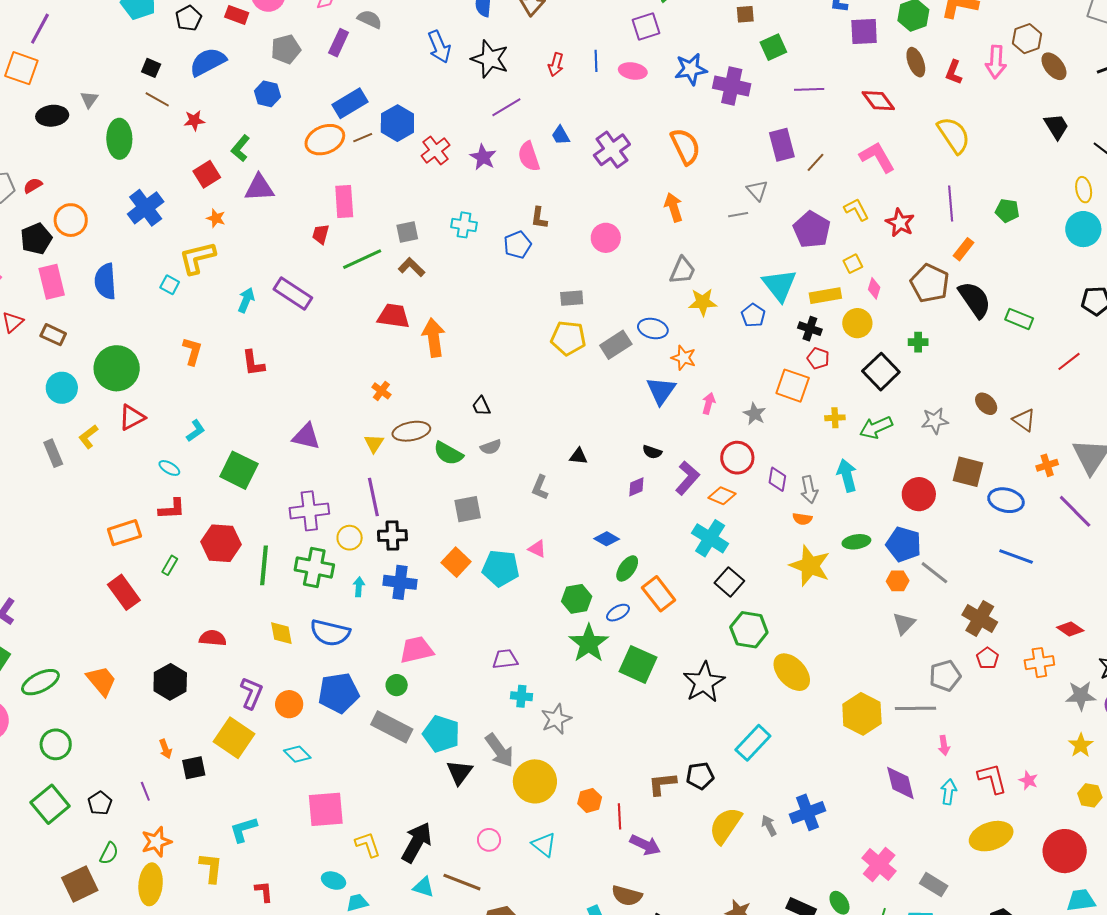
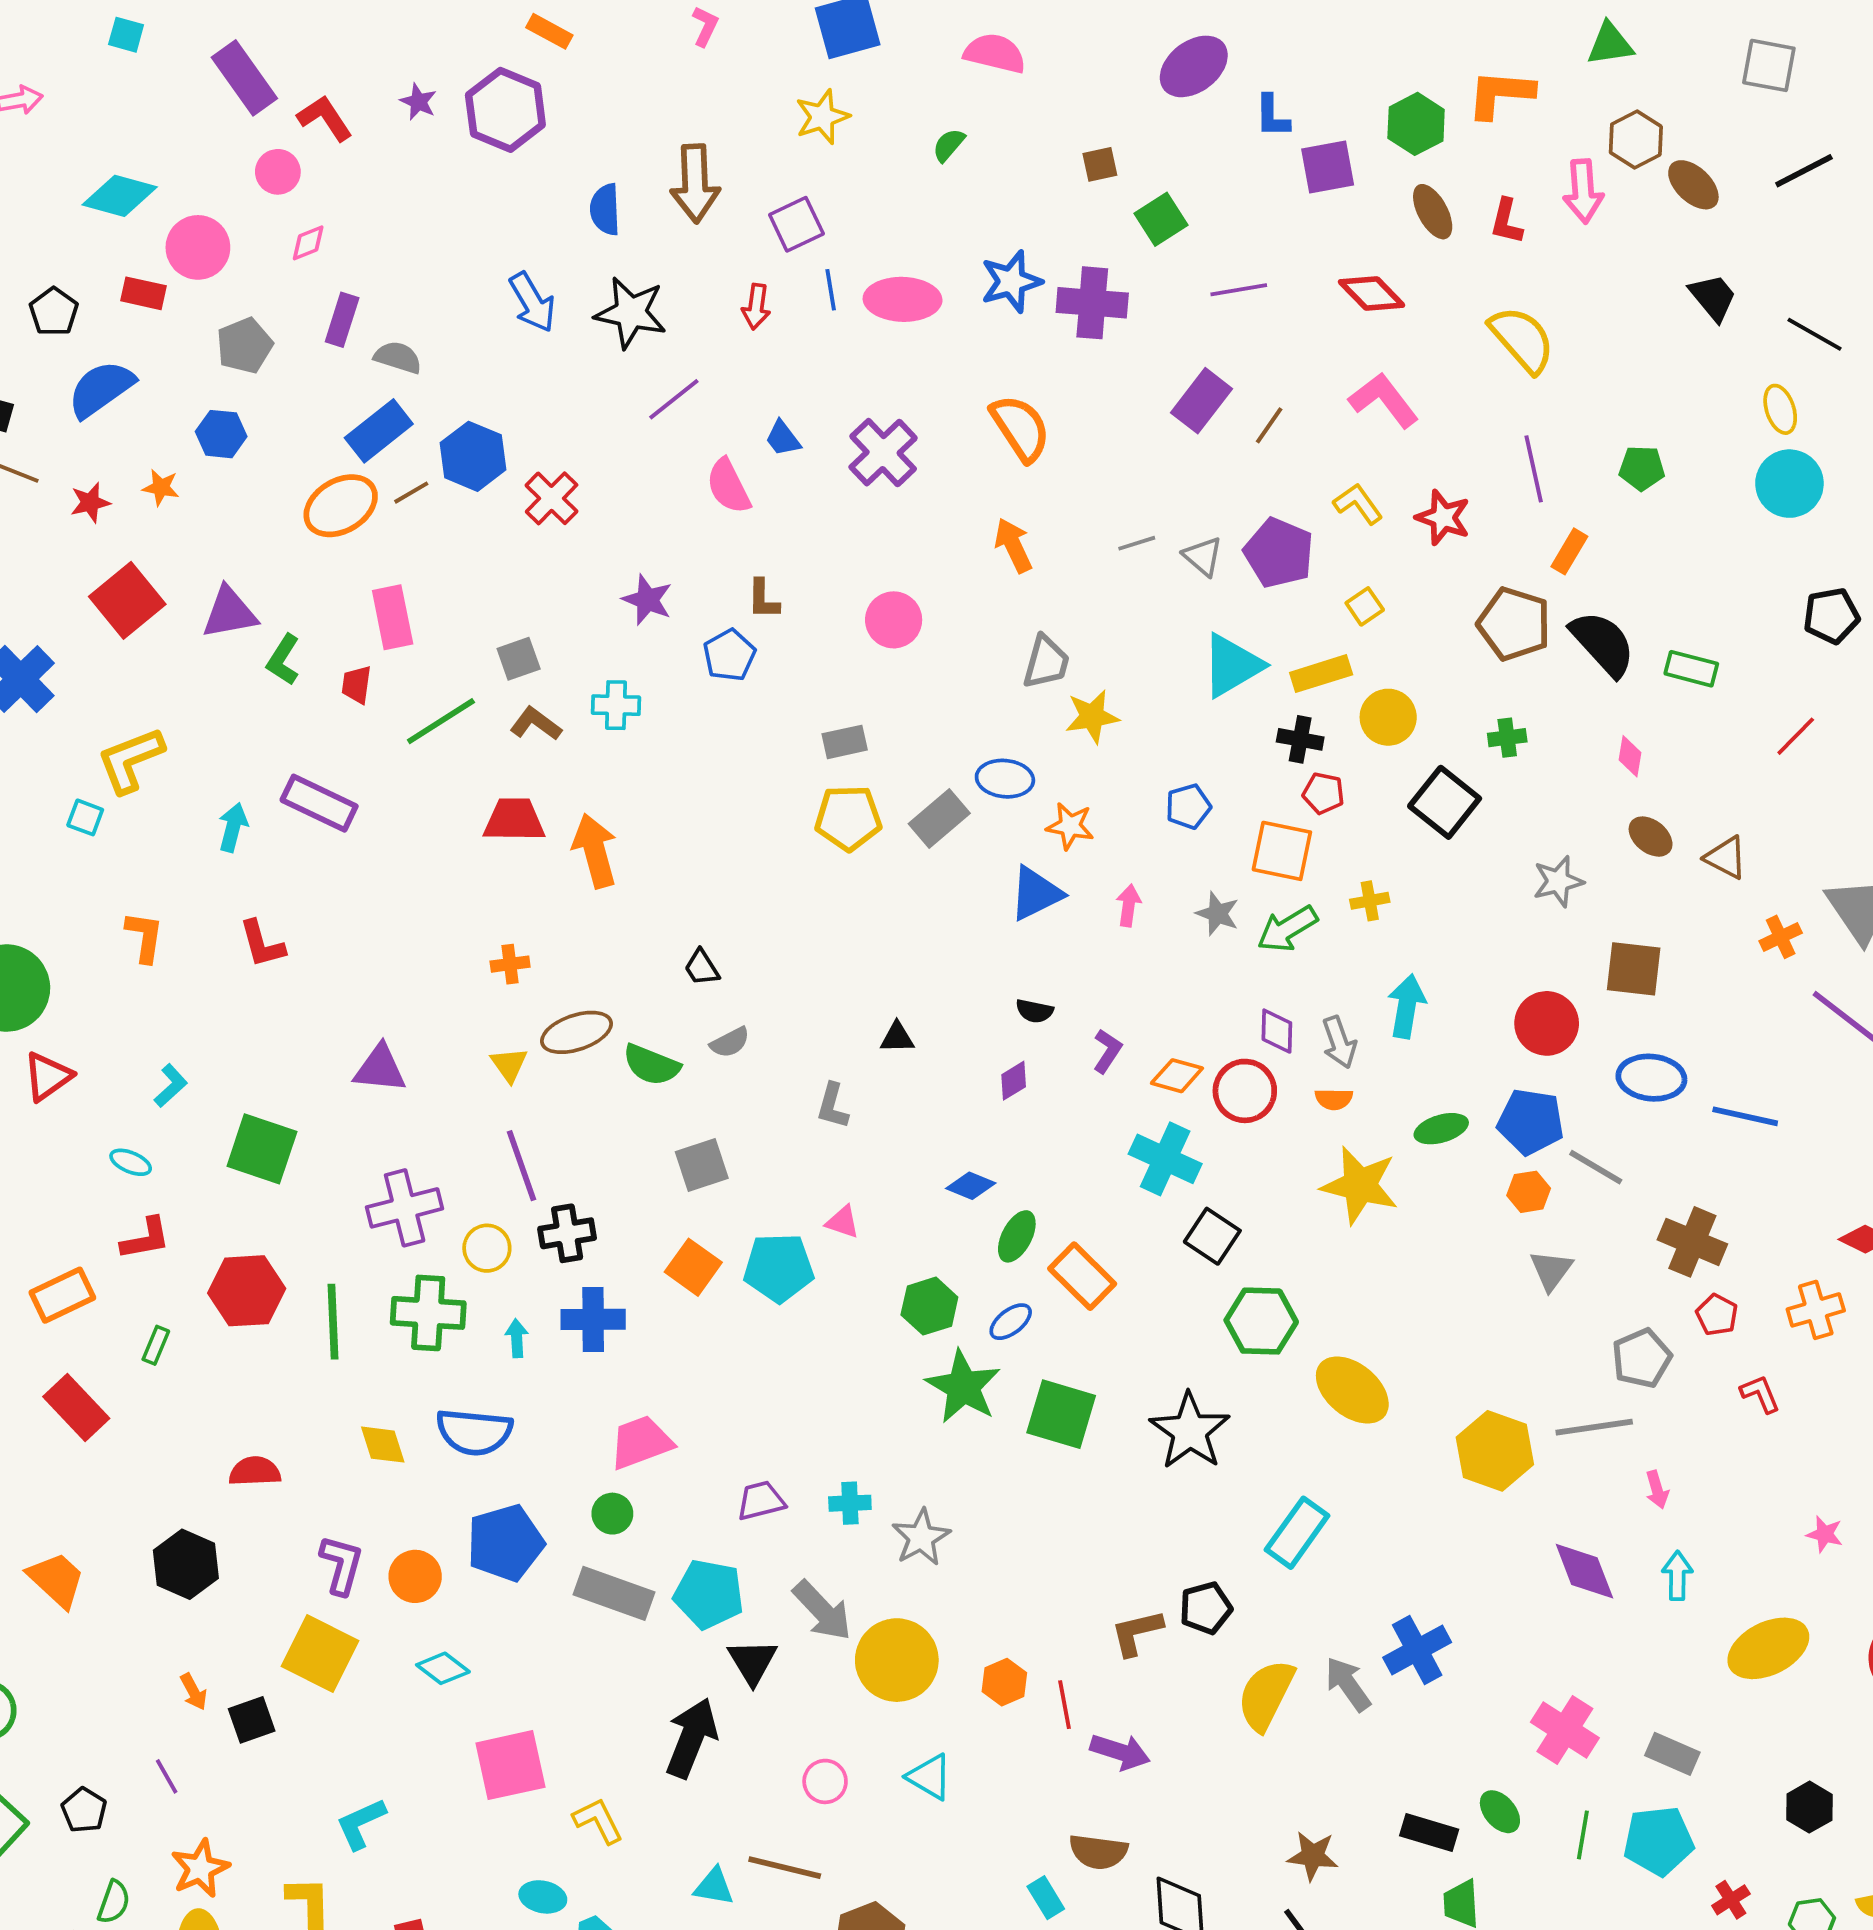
gray semicircle: (370, 19) -> (398, 357), moved
purple square: (646, 27) -> (796, 224), moved
pink ellipse: (633, 71) -> (903, 299), size x1.4
purple rectangle: (782, 145) -> (1201, 401), turned 60
green L-shape: (240, 148) -> (283, 660), moved
purple star: (483, 157) -> (647, 600), moved
red square: (207, 174) -> (127, 600), size x1.4
gray triangle: (757, 190) -> (1203, 556), moved
orange star: (216, 218) -> (161, 487), moved
cyan cross: (464, 225) -> (616, 705), moved
cyan triangle: (779, 285) -> (1232, 665), turned 45
pink diamond: (874, 288) -> (1630, 756), moved
blue pentagon: (753, 315) -> (1188, 807), moved, turned 30
orange cross: (381, 391) -> (510, 964), turned -36
blue triangle: (661, 391) -> (1036, 893), turned 36
green arrow: (876, 427) -> (1287, 929), moved
red circle: (737, 458) -> (1245, 1091), moved
cyan arrow: (847, 475) -> (1407, 1006), turned 32
purple L-shape: (687, 478) -> (1107, 1051), size x0.7
blue ellipse: (1006, 500) -> (1651, 1078), moved
purple trapezoid: (505, 659) -> (761, 1501), moved
red L-shape: (992, 779) -> (1760, 1394), moved, size x0.7
gray arrow: (769, 825) -> (1348, 1684), size x1.4
black arrow: (417, 842) -> (692, 1738), moved

